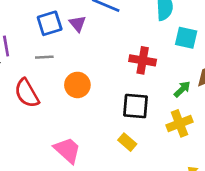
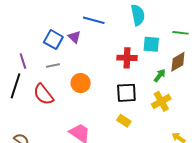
blue square: (50, 23) -> (53, 40), turned -36
cyan square: (186, 38) -> (151, 44), moved

